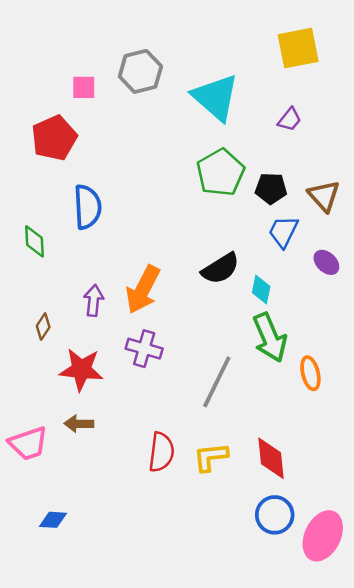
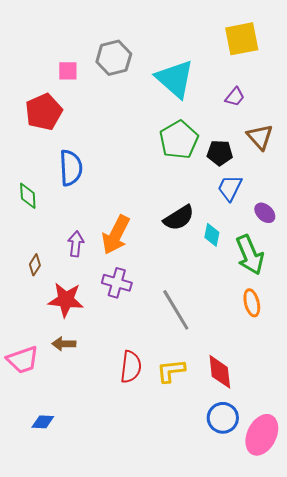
brown triangle: (324, 196) -> (260, 137), moved
green arrow: (270, 338) -> (250, 255), moved
gray line: (217, 382) -> (176, 310), turned -57

